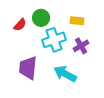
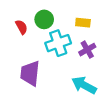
red semicircle: (20, 25) -> (22, 27), turned -72
cyan arrow: (65, 74) -> (84, 85), moved

